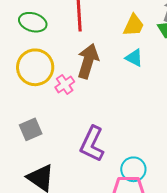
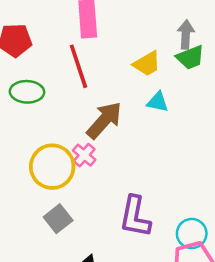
yellow trapezoid: (134, 25) -> (147, 64), turned 50
brown arrow: (88, 61) -> (104, 120), turned 40
yellow circle: (35, 67) -> (52, 167), moved

